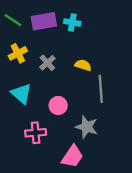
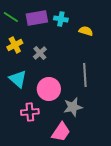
yellow semicircle: (83, 65) -> (86, 31), moved
pink circle: (58, 105) -> (49, 89), size x1.5
gray star: (87, 127) -> (73, 107), turned -30

